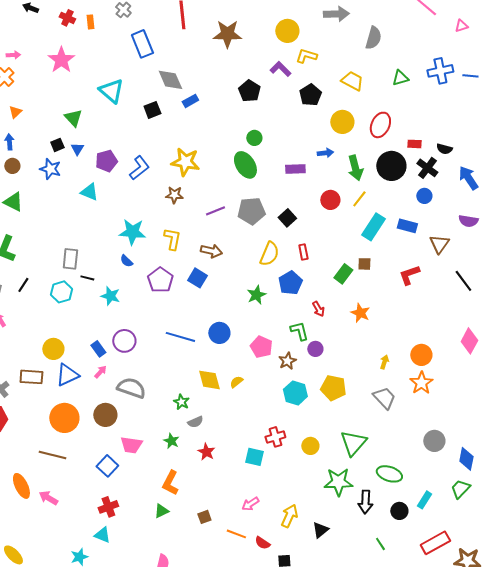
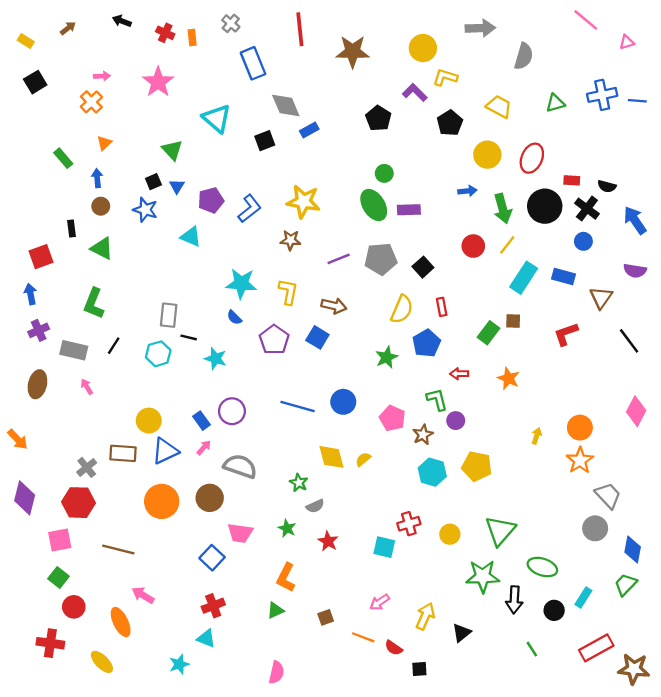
purple rectangle: (295, 169) -> (409, 210), moved
red arrow: (318, 309) -> (459, 374), turned 119
gray trapezoid: (384, 398) -> (608, 496), moved
brown line: (52, 455) -> (118, 549), moved
orange ellipse: (21, 486) -> (121, 622), moved

